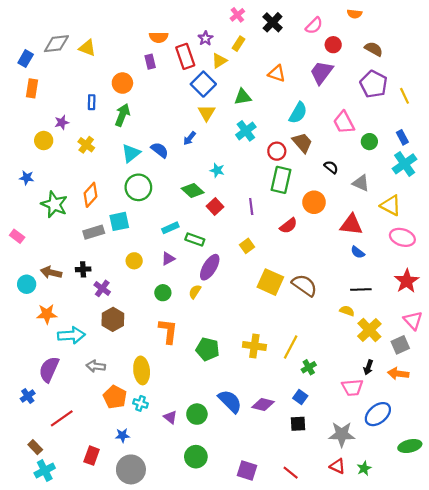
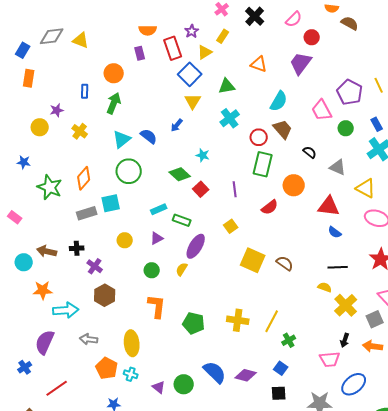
brown semicircle: (374, 49) -> (350, 23), moved
purple pentagon: (374, 84) -> (350, 92), moved
brown semicircle: (304, 285) -> (285, 263), size x0.7

